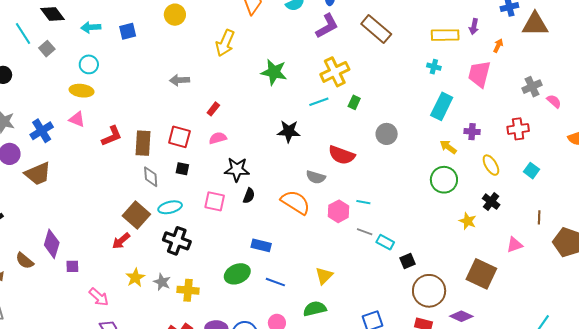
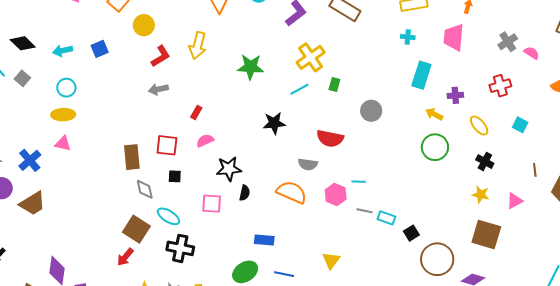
red L-shape: (112, 136) -> (161, 56), moved
cyan ellipse: (170, 207) -> (168, 216), turned 55
yellow star: (468, 221) -> (481, 195), moved

